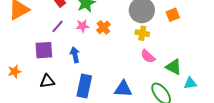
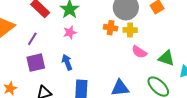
purple line: (57, 26) -> (32, 39), moved
orange cross: (103, 27) -> (111, 28), moved, turned -32

